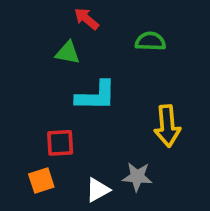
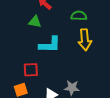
yellow arrow: (167, 126) -> (85, 40), moved

